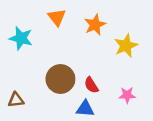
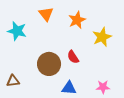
red semicircle: (91, 85) -> (73, 57), moved
pink star: (127, 95) -> (103, 87), moved

